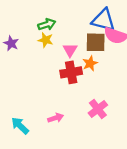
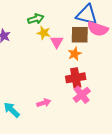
yellow star: (46, 40) -> (44, 33), moved
red cross: (71, 72) -> (76, 78), moved

